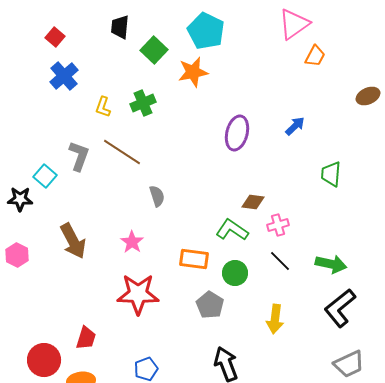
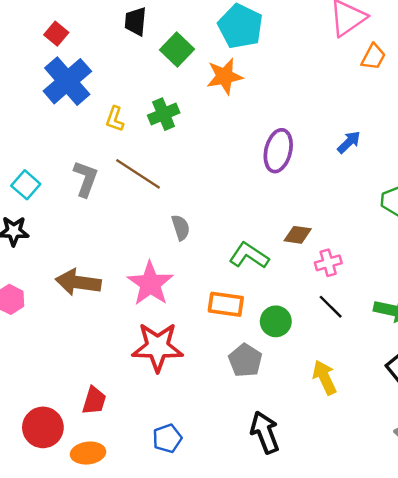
blue cross: (64, 76) -> (67, 81), size x1.4
cyan square: (45, 176) -> (26, 185), moved
green L-shape: (232, 230) -> (249, 256), moved
brown arrow: (73, 241) -> (78, 282), turned 126
pink star: (132, 242) -> (150, 284), size x1.6
yellow arrow: (275, 319) -> (325, 377), turned 148

